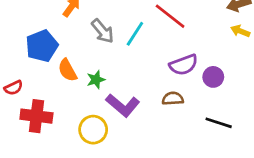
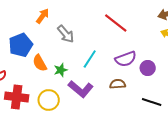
cyan line: (135, 34) -> (90, 59), moved
yellow circle: (93, 130) -> (49, 100), moved

